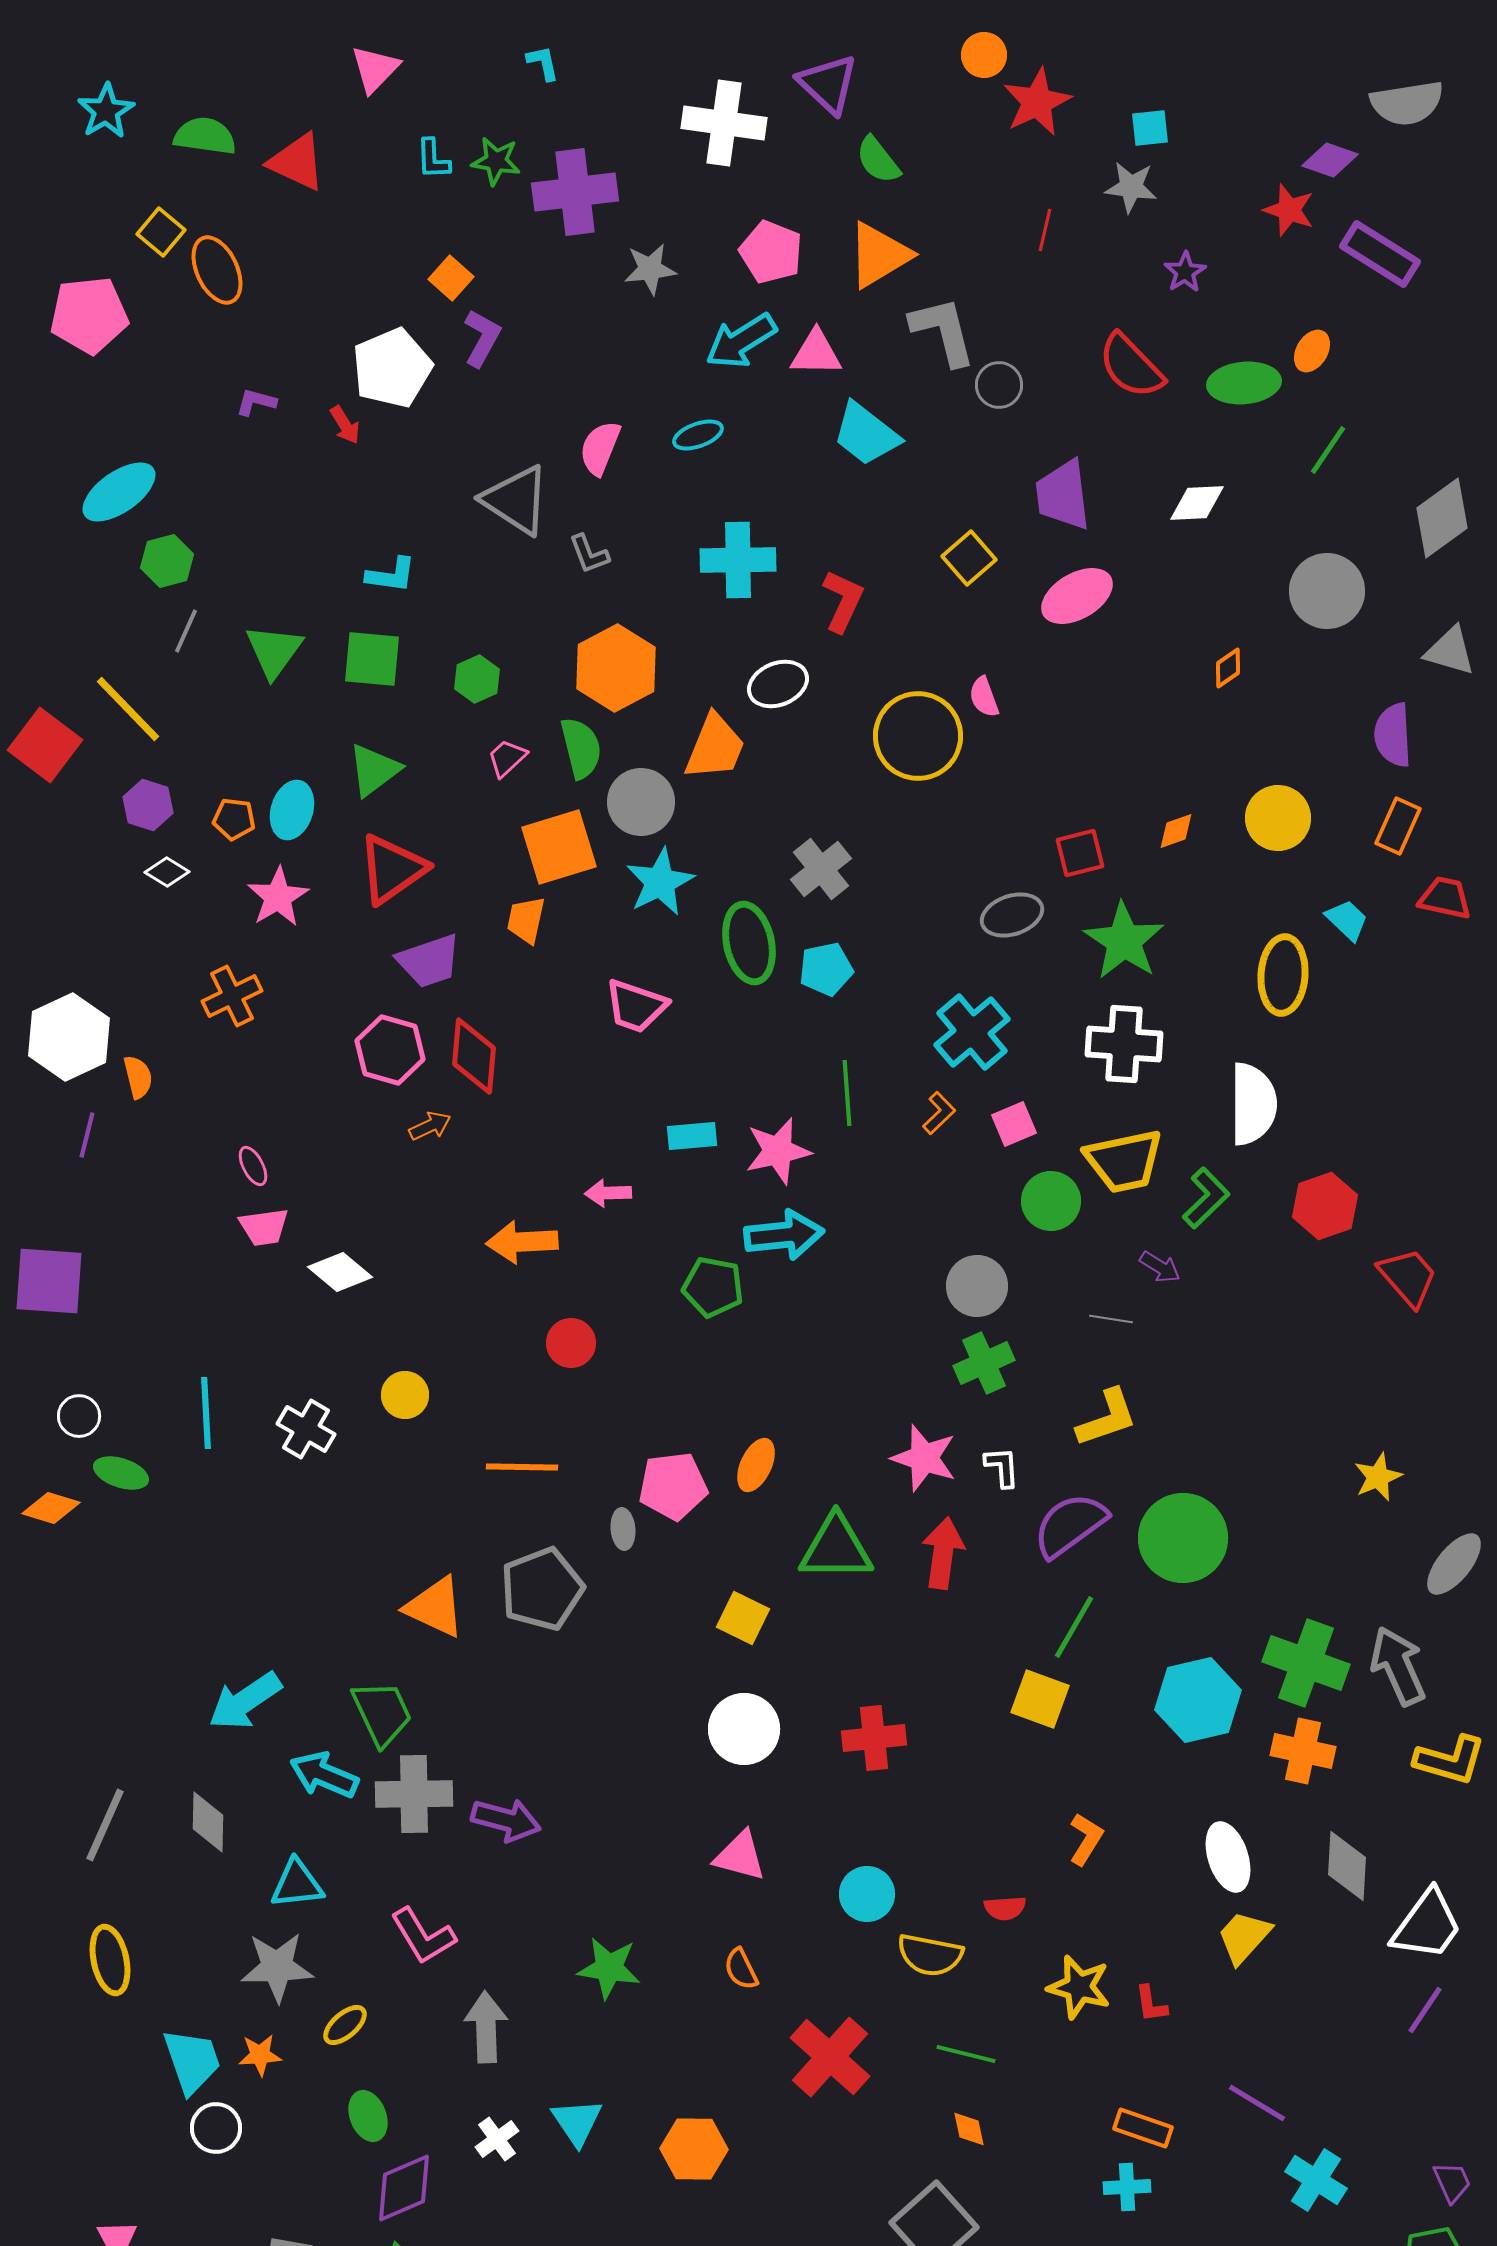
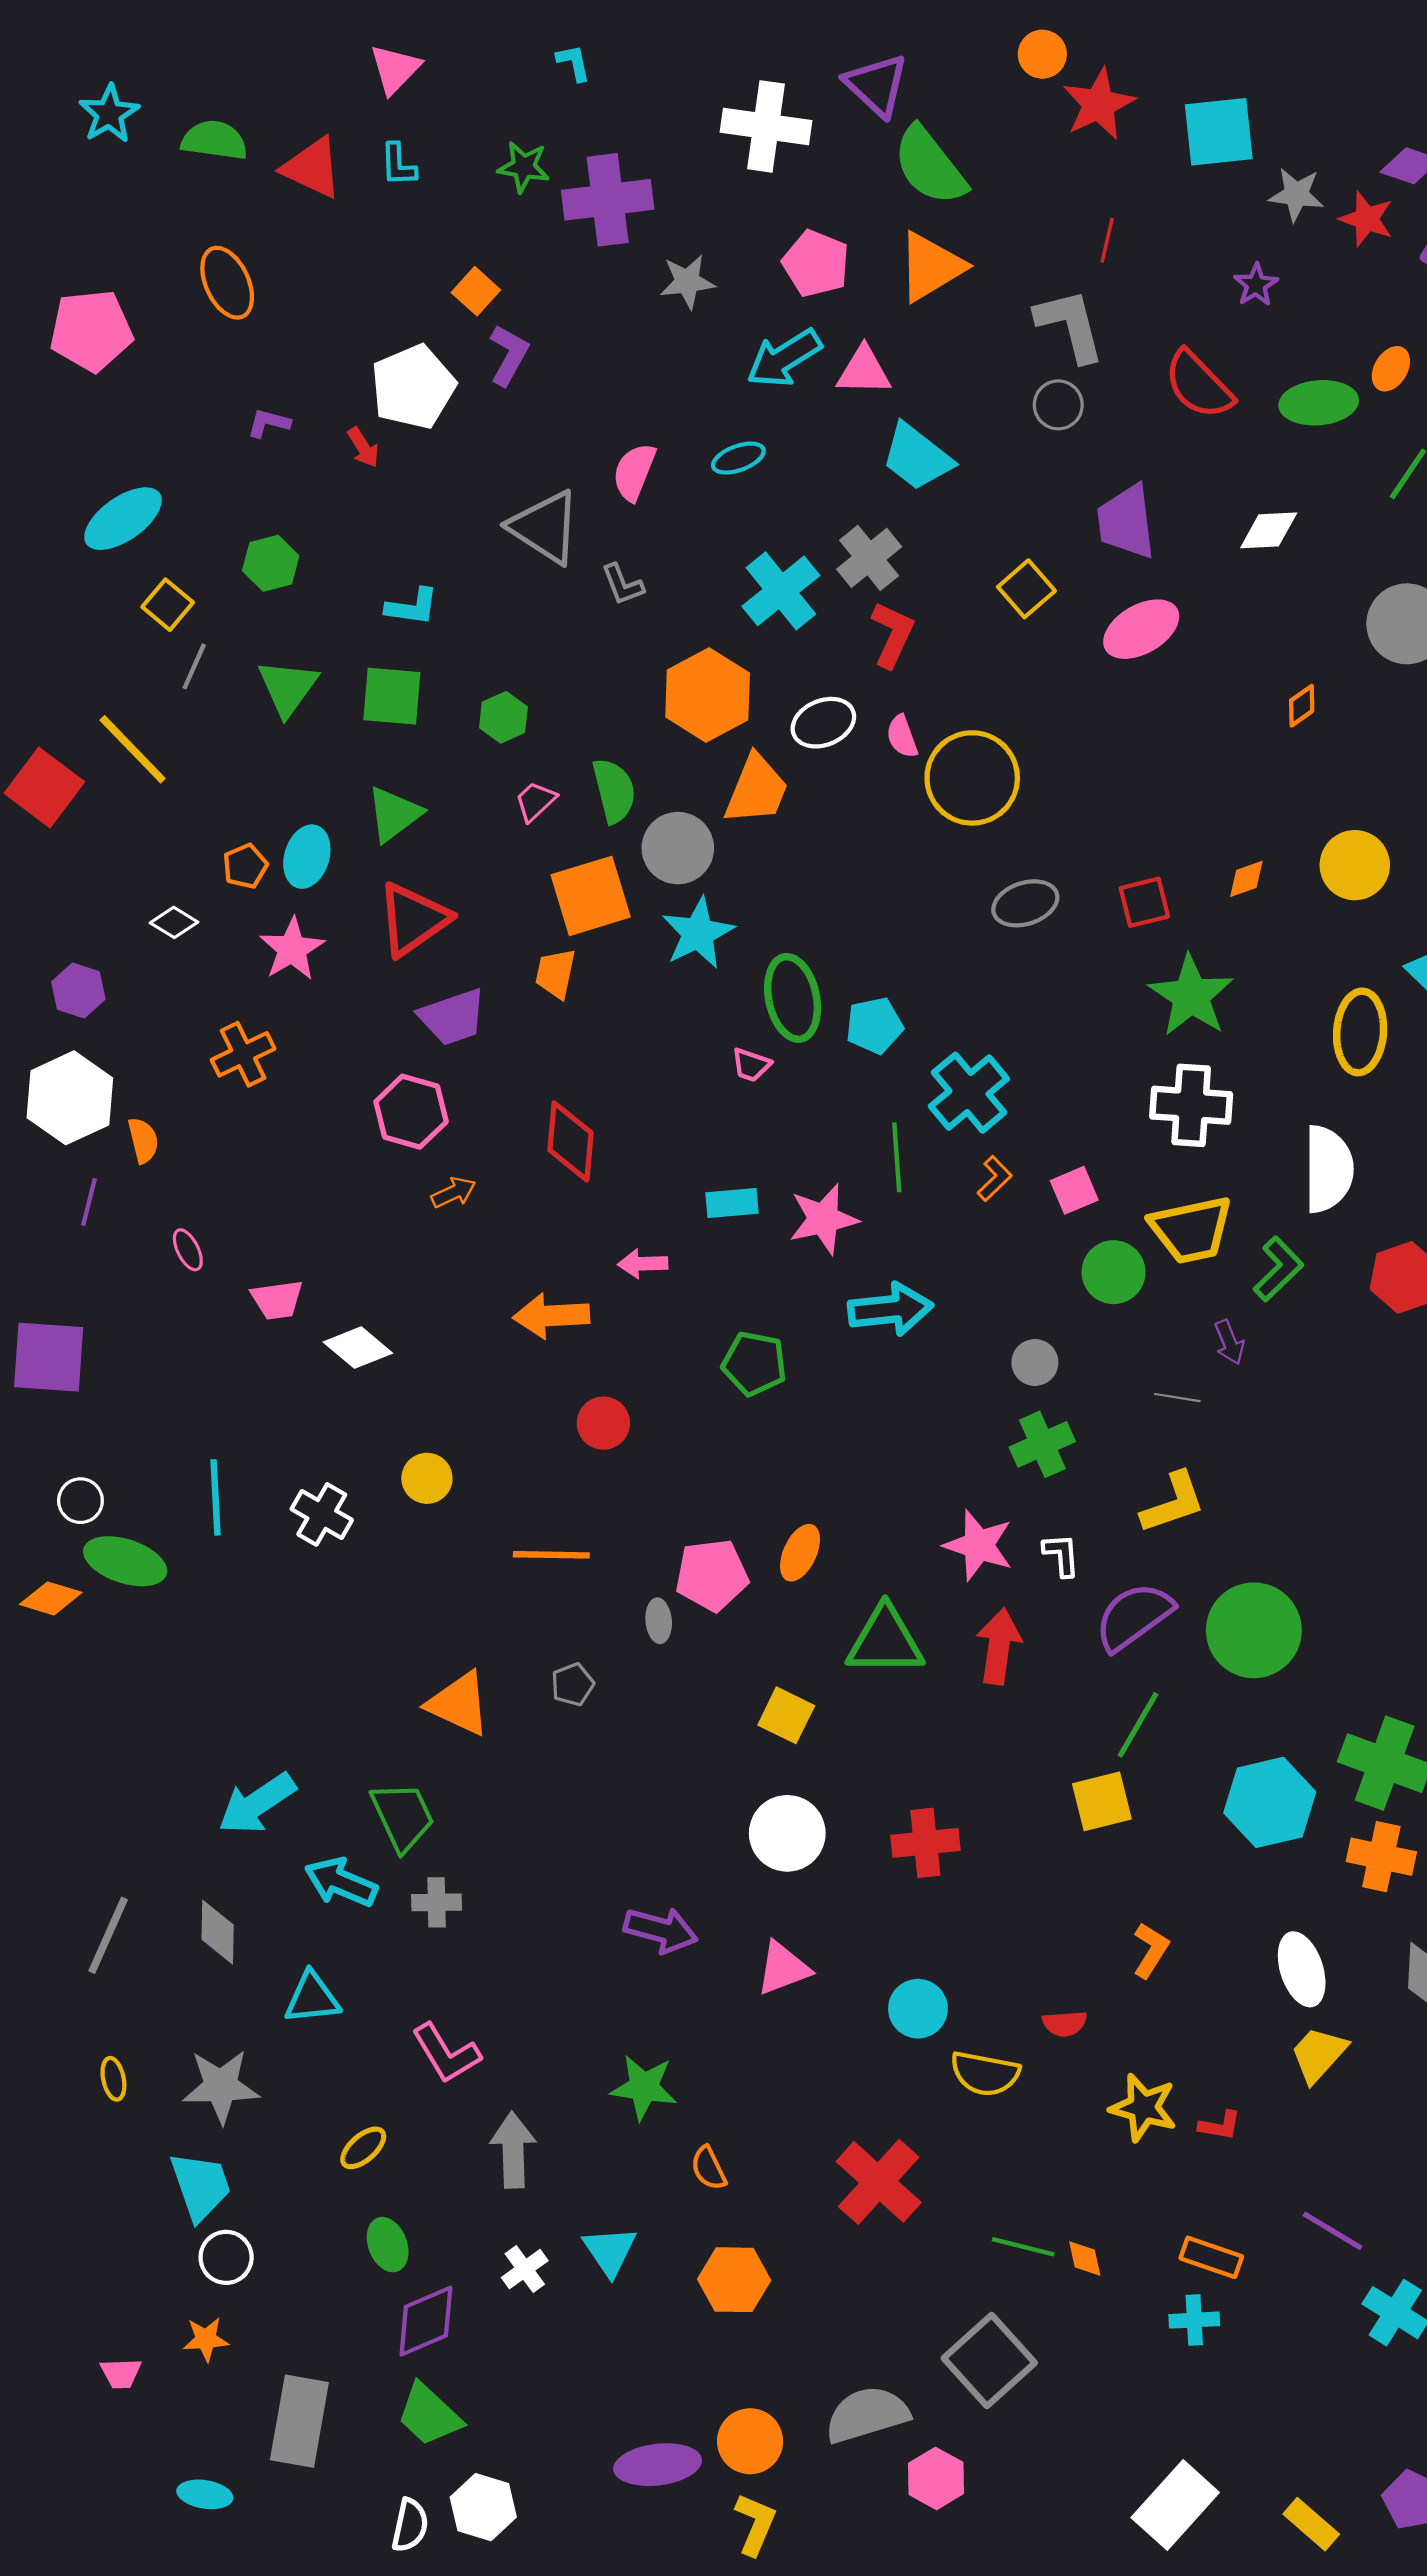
cyan square: (1150, 128) -> (1219, 132), size x1.8
cyan L-shape: (433, 159) -> (398, 165), moved
green semicircle: (878, 160) -> (930, 166), size x1.6
gray star: (1131, 187) -> (1296, 194), moved
yellow square: (161, 232) -> (168, 605), moved
gray L-shape: (943, 331) -> (1070, 325), moved
cyan cross: (738, 560) -> (781, 591), turned -38
green hexagon: (167, 561) -> (271, 563), moved
orange hexagon: (616, 668) -> (708, 695), moved
pink semicircle: (984, 697) -> (902, 736), moved
purple hexagon: (148, 805) -> (78, 991), moved
orange pentagon: (234, 819) -> (245, 866), turned -30
gray cross: (821, 869) -> (869, 558), moved
gray ellipse: (1012, 915) -> (1025, 903), moved
pink trapezoid: (636, 1006) -> (751, 1065), moved, size x0.6
cyan cross: (972, 1032) -> (969, 1093), moved
red diamond: (474, 1056) -> (570, 1141), moved
pink ellipse: (253, 1166) -> (188, 1250), moved
cyan arrow: (784, 1235) -> (890, 1309), moved
purple arrow: (1160, 1267) -> (1229, 1342), turned 36
gray circle: (977, 1286) -> (1035, 1362), size x0.7
green ellipse: (121, 1473) -> (125, 1561), size x1.4
gray pentagon: (542, 1589) -> (573, 1685), size x0.5
yellow square: (1040, 1699) -> (1102, 1801), turned -34
gray cross: (414, 1794) -> (437, 1902), size x0.6
purple arrow: (506, 1820) -> (661, 1930), moved
pink triangle: (740, 1856) -> (783, 1968), turned -36
yellow ellipse: (110, 1960) -> (113, 2079), size x0.6
gray star: (277, 1967) -> (221, 2086), moved
orange semicircle: (741, 1969) -> (709, 2168), moved
red L-shape: (1151, 2004) -> (1220, 2126), turned -72
green line: (966, 2054) -> (1023, 2247), moved
orange star: (260, 2055) -> (206, 2339), moved
orange diamond: (969, 2129) -> (1085, 2258), moved

